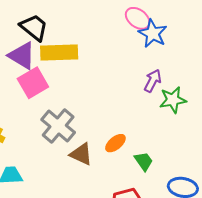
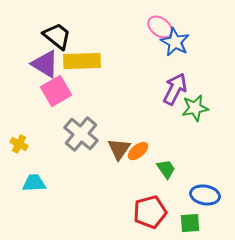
purple arrow: (153, 81) -> (175, 89), size x1.4
brown triangle: (81, 154) -> (119, 149), moved, turned 40

